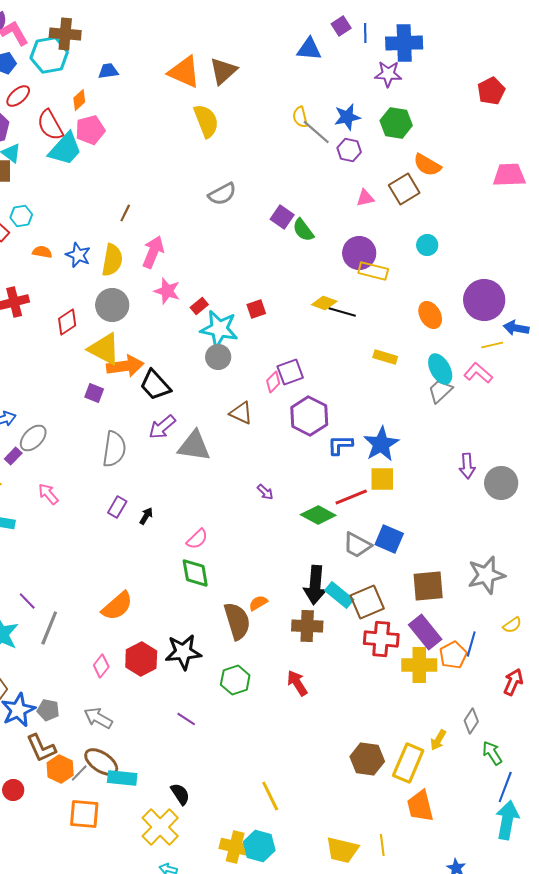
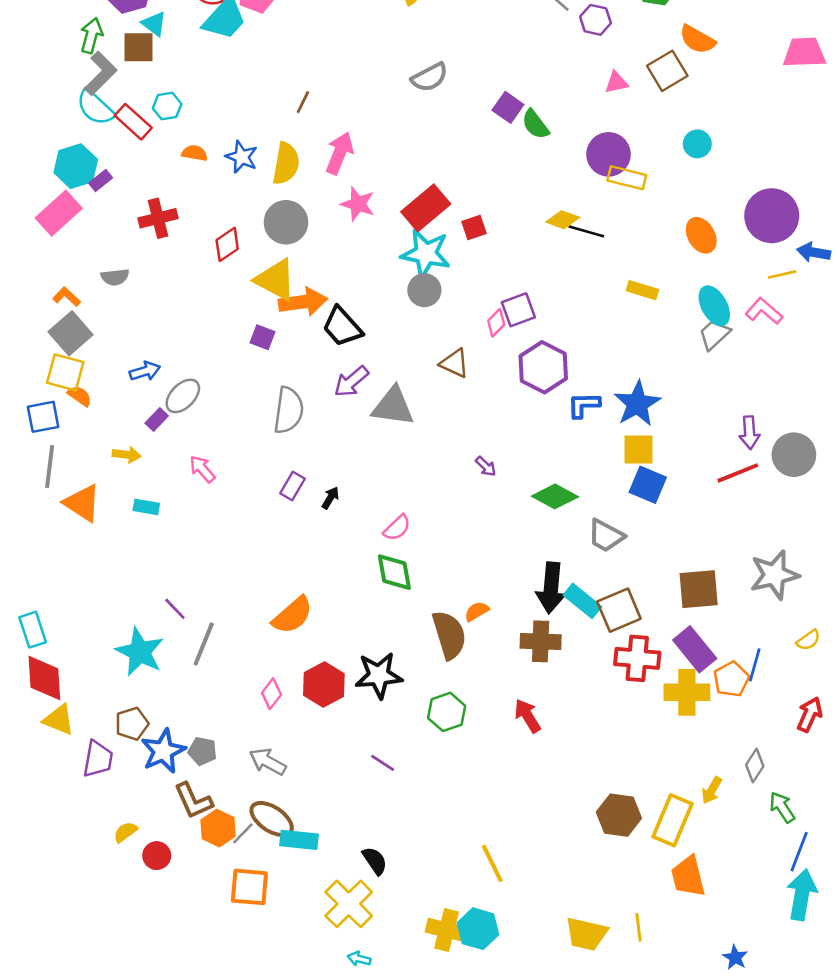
red rectangle: (199, 306) -> (426, 208), moved, size x2.0
red line: (351, 497) -> (738, 473), moved
blue square: (389, 539) -> (648, 485), moved

